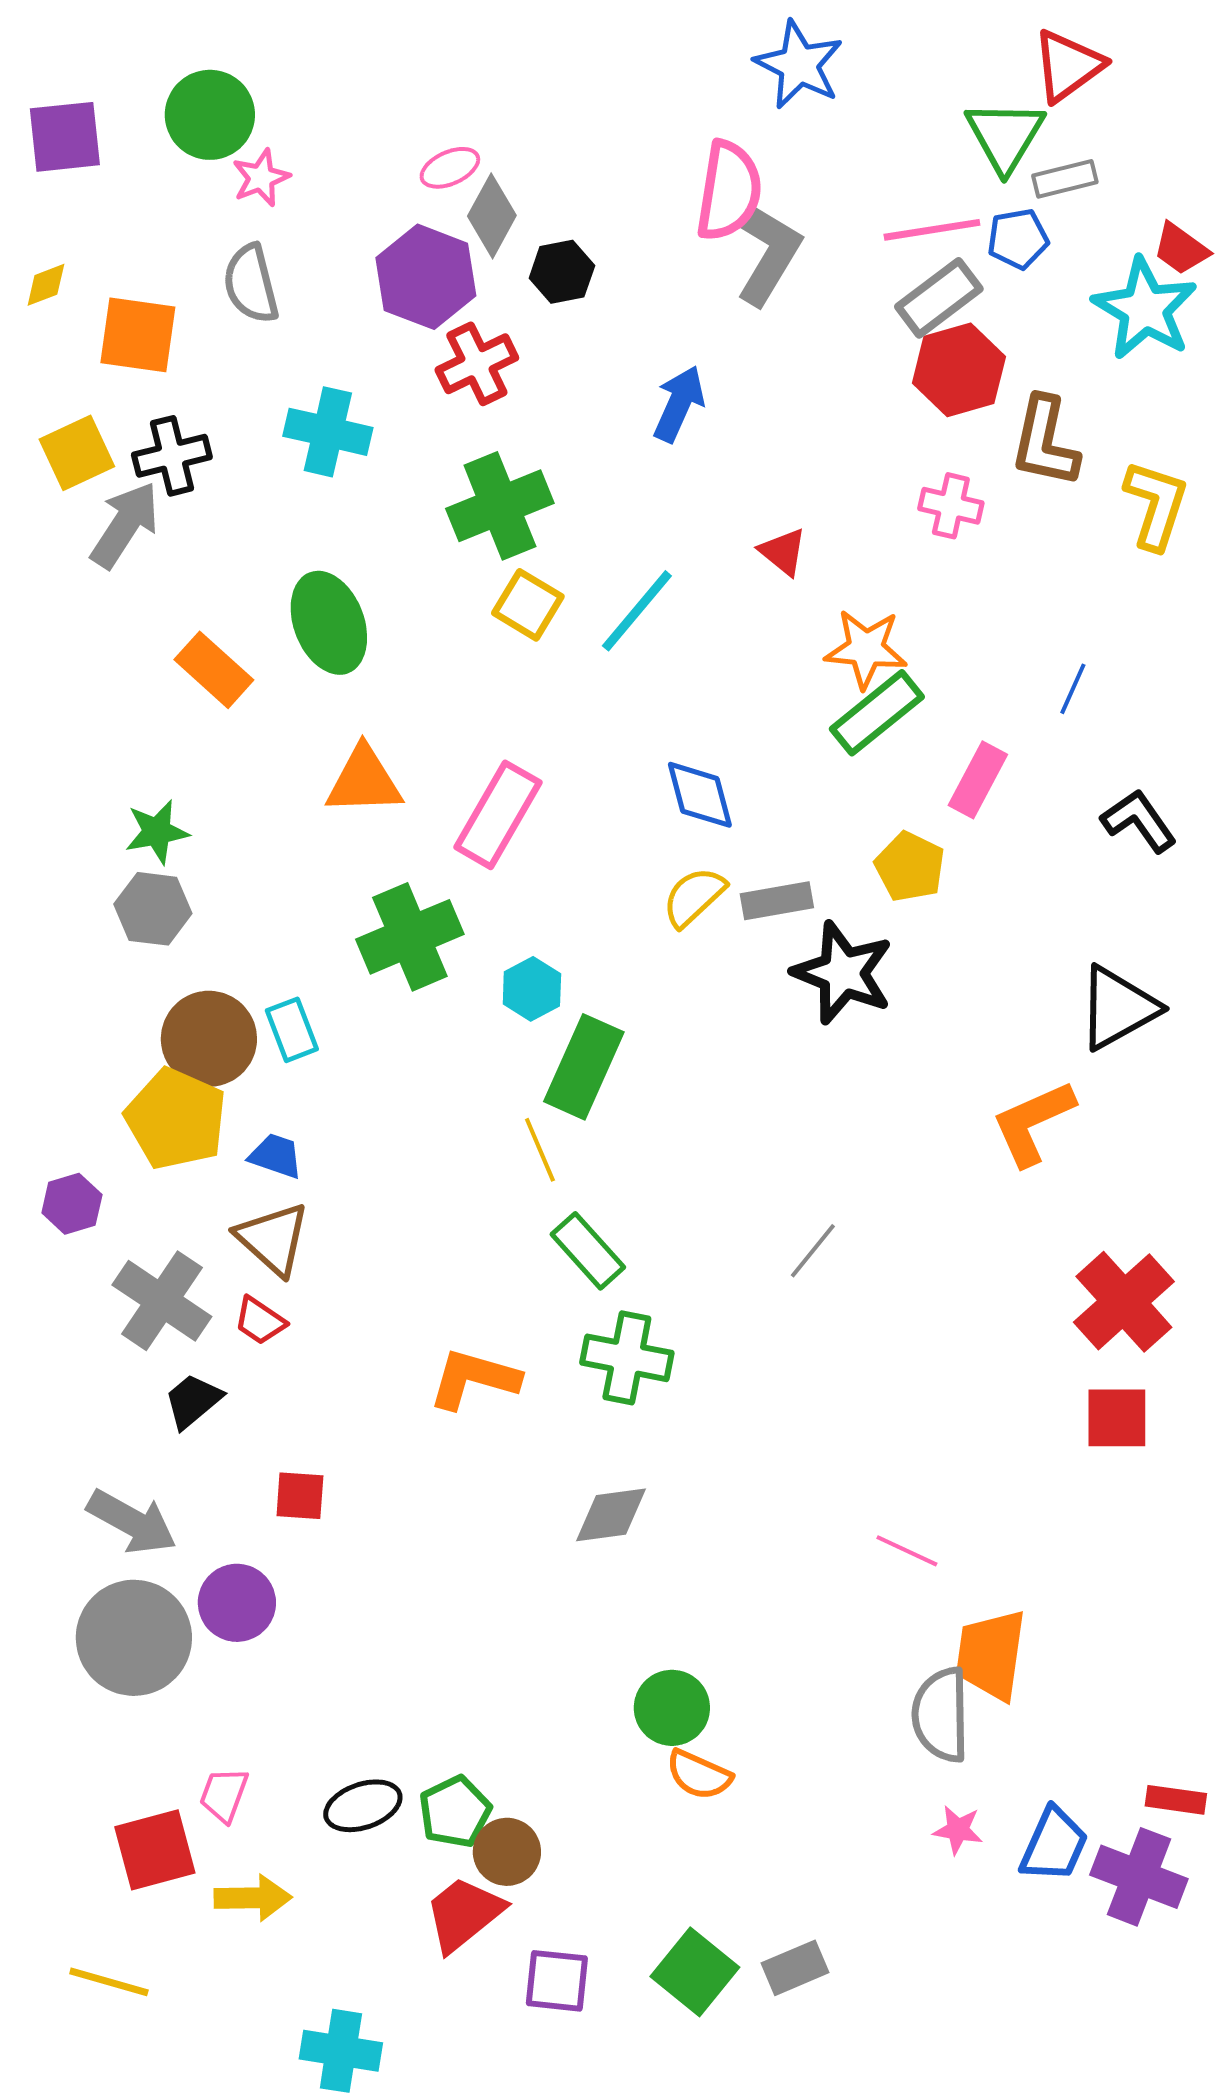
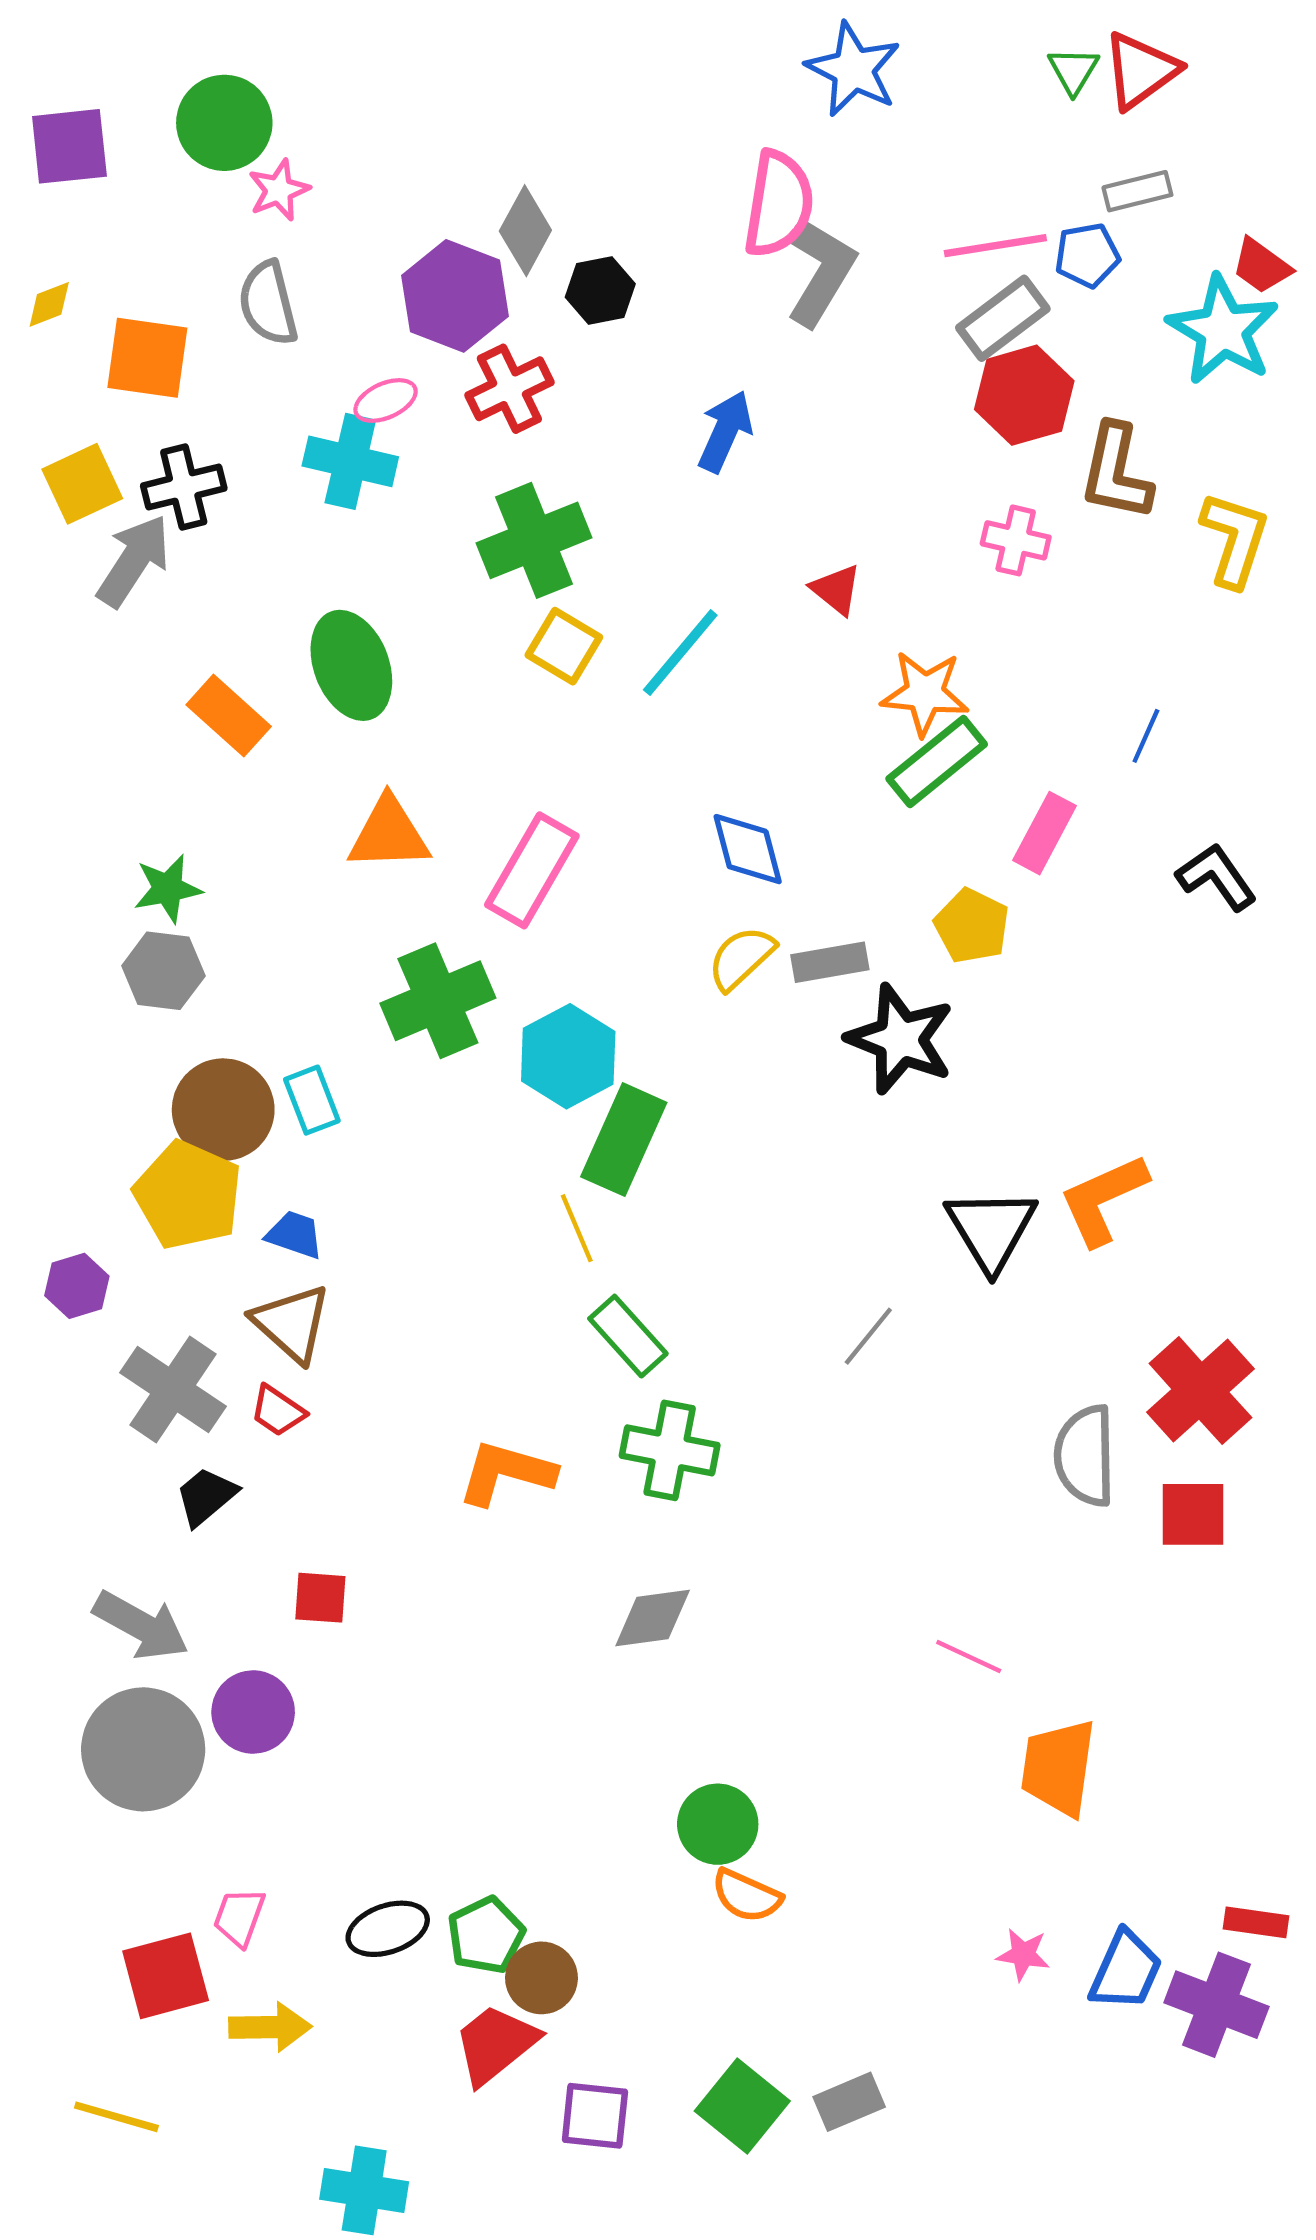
green triangle: (1005, 136) -> (1073, 70), moved, size x0.6
pink ellipse: (450, 168) -> (386, 400), moved
cyan hexagon: (532, 989) -> (568, 1056), size x1.5
black triangle: (1118, 1008) -> (991, 1229), moved, turned -32
gray semicircle: (941, 1715) -> (1085, 1456), moved

